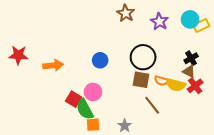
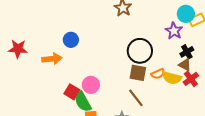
purple star: (159, 21) -> (174, 31), moved
blue circle: (100, 60) -> (71, 40), moved
orange semicircle: (161, 81) -> (158, 74), turned -40
brown line: (152, 105) -> (136, 98), moved

